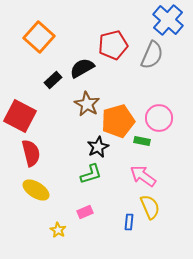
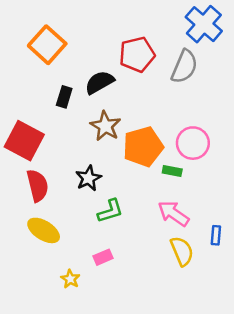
black rectangle: (53, 80) -> (64, 97), turned -30
black star: (98, 147) -> (88, 178), moved
blue rectangle: (129, 222) -> (216, 235), moved

